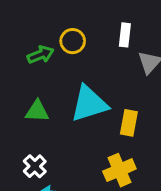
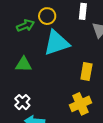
cyan triangle: (89, 104) -> (57, 43), moved

